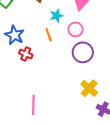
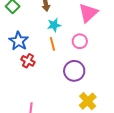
cyan star: (56, 16) -> (54, 25), moved
purple circle: (83, 52) -> (74, 71), moved

